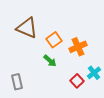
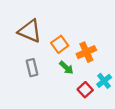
green arrow: (50, 61) -> (66, 68), moved
gray rectangle: (17, 82) -> (32, 68), moved

